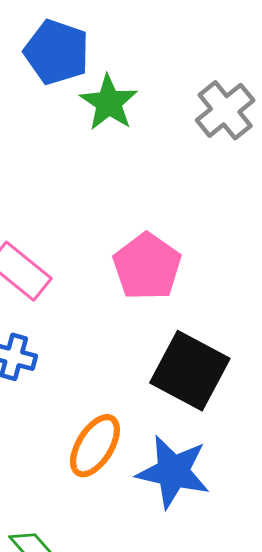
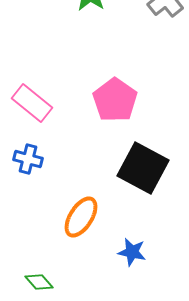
blue star: (173, 472) -> (132, 252), moved, size x0.6

